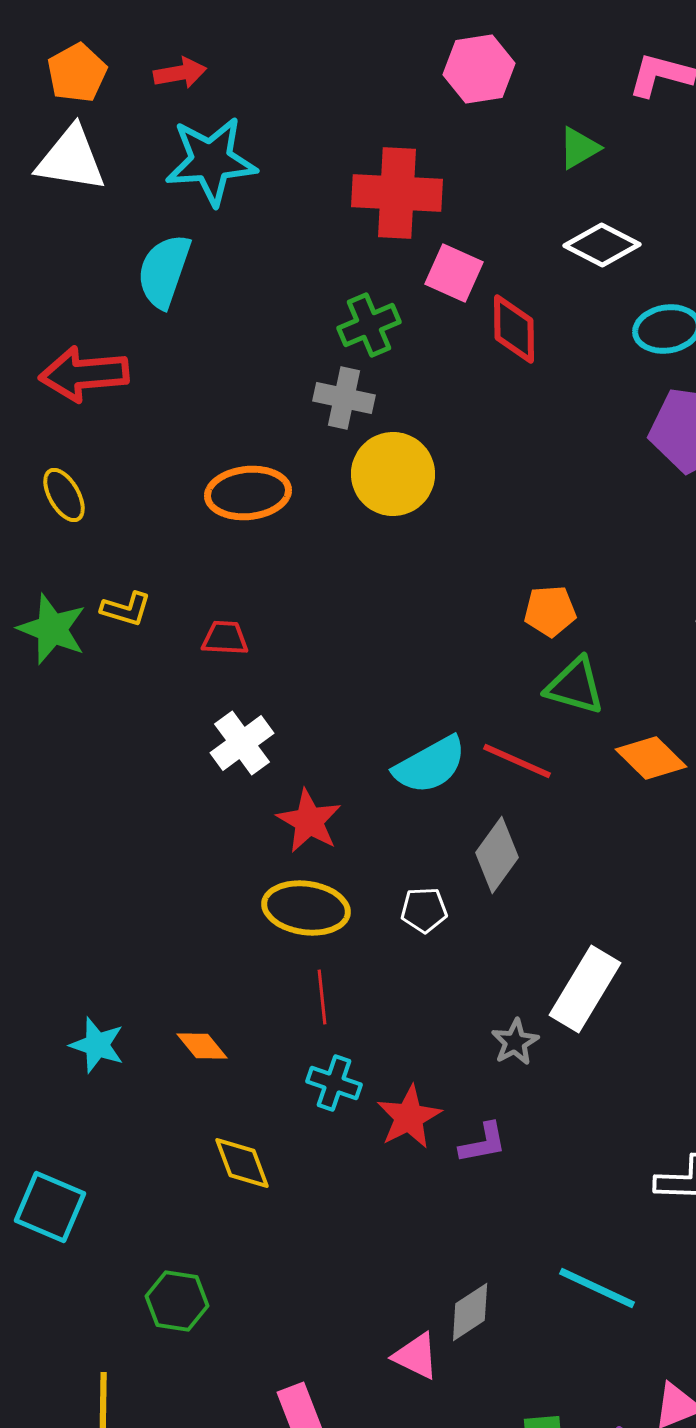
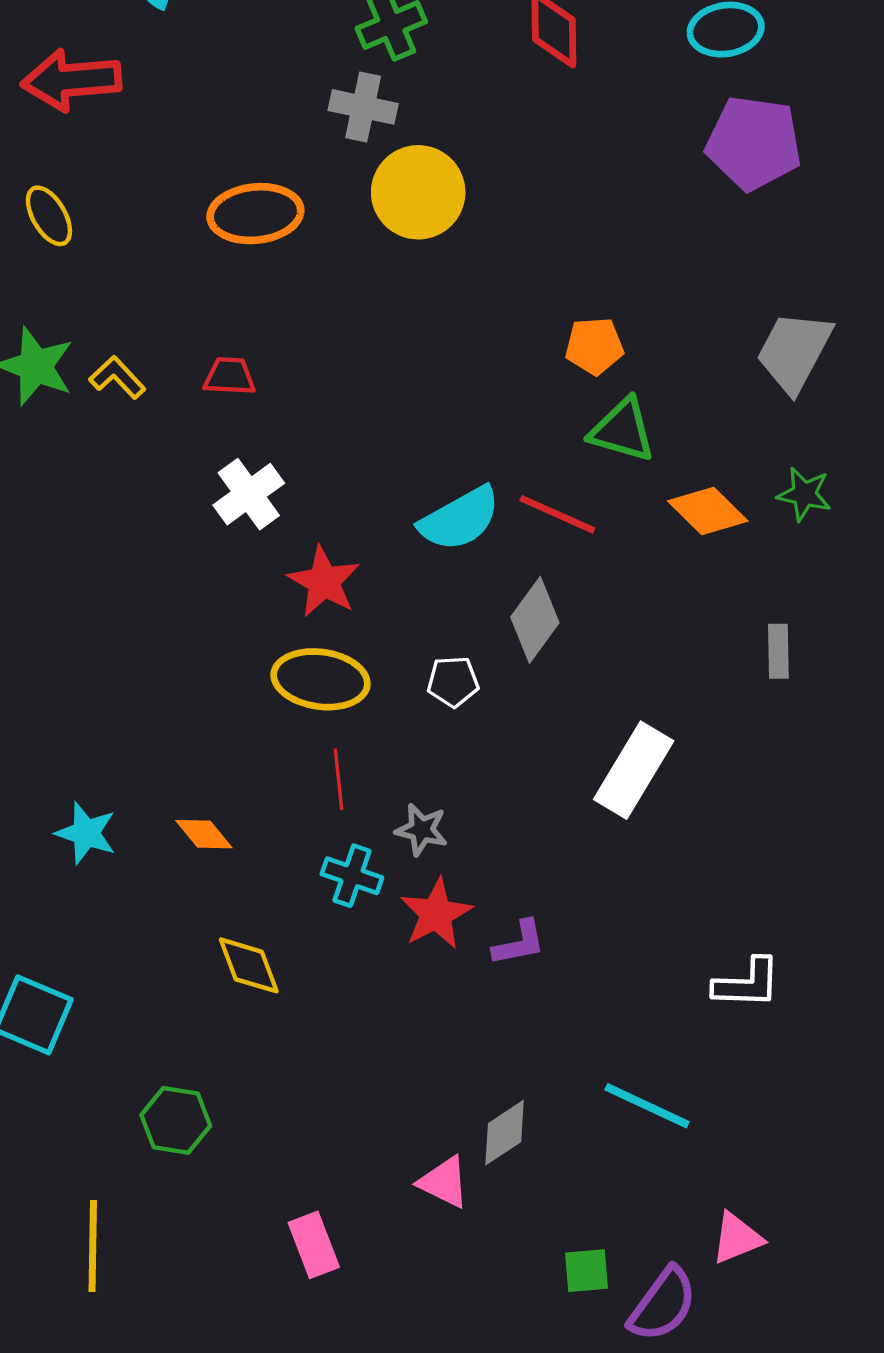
yellow L-shape: (126, 609) -> (117, 377), moved, turned -150
gray star: (515, 1042) -> (422, 830), moved, turned -30

